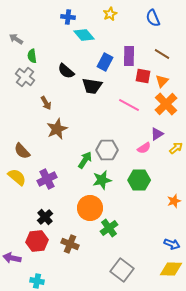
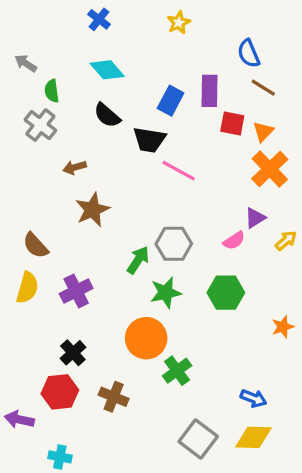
blue cross: (68, 17) -> (99, 19), moved, turned 32
blue semicircle: (153, 18) -> (249, 54), moved
cyan diamond: (84, 35) -> (107, 70), moved
brown arrow: (46, 103) -> (75, 167), turned 104
pink line: (129, 105) -> (179, 171), moved
yellow semicircle: (17, 177) -> (27, 288), turned 66
blue arrow: (172, 244) -> (253, 398), moved
yellow diamond: (171, 269) -> (253, 437), moved

